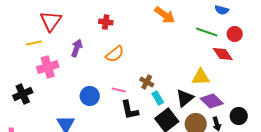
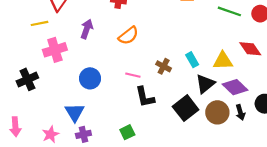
red diamond: (223, 54) -> (250, 49), moved
blue circle: (90, 96) -> (90, 78), moved
cyan rectangle: (158, 98) -> (192, 60), moved

